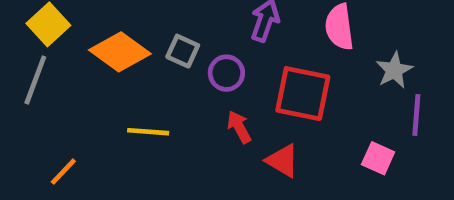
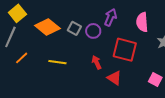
purple circle: (226, 73) -> (93, 31), moved
orange line: (63, 172) -> (22, 58), moved

